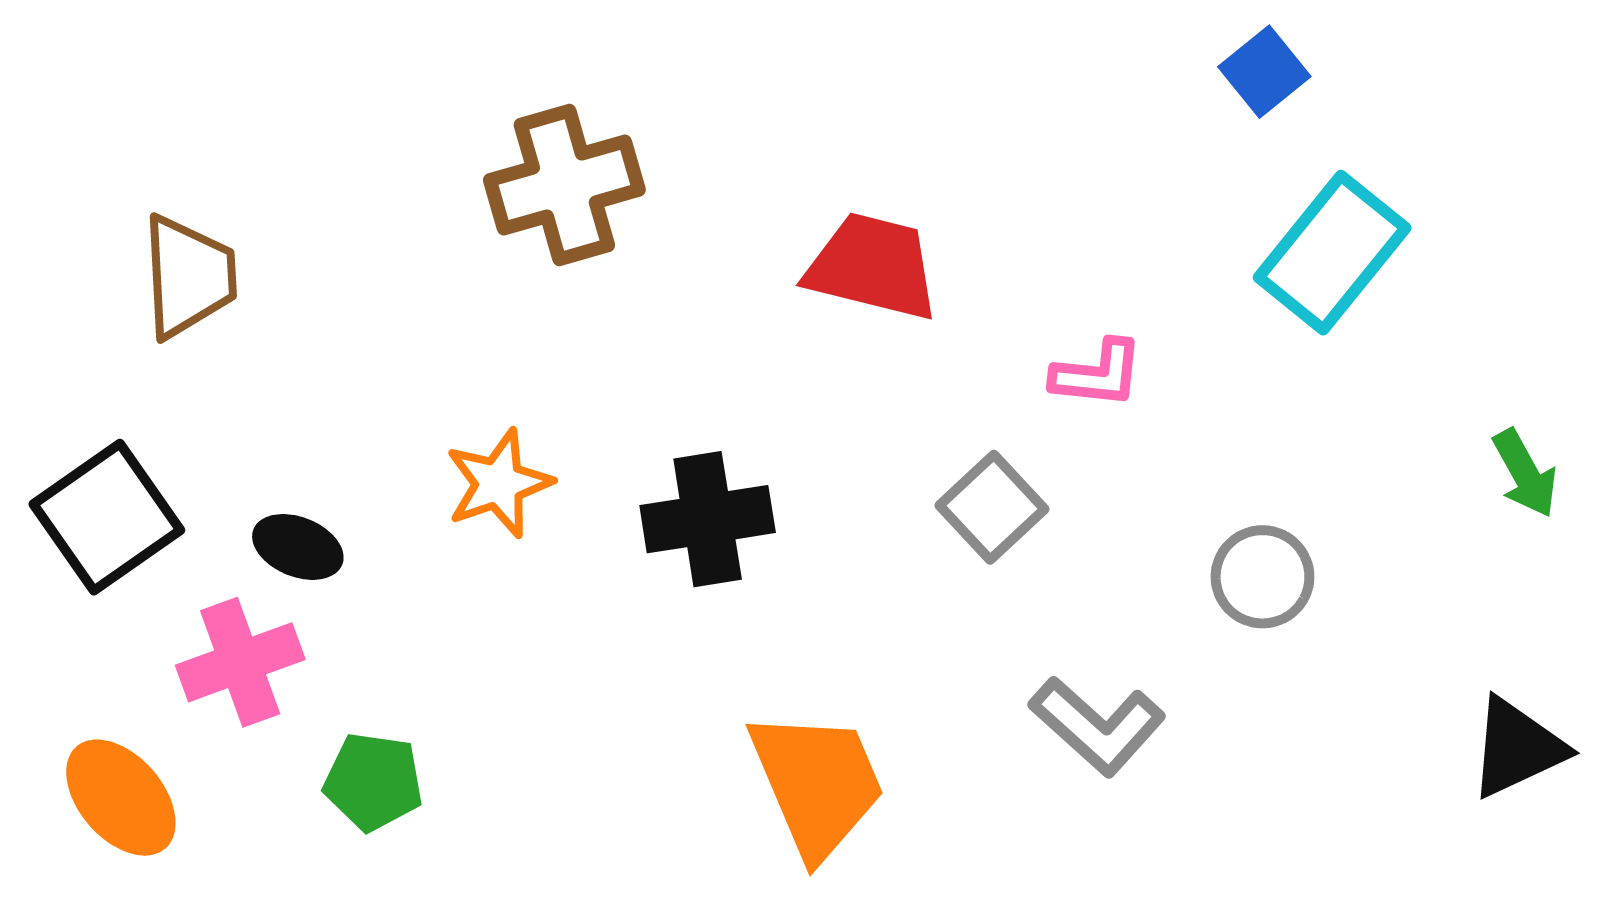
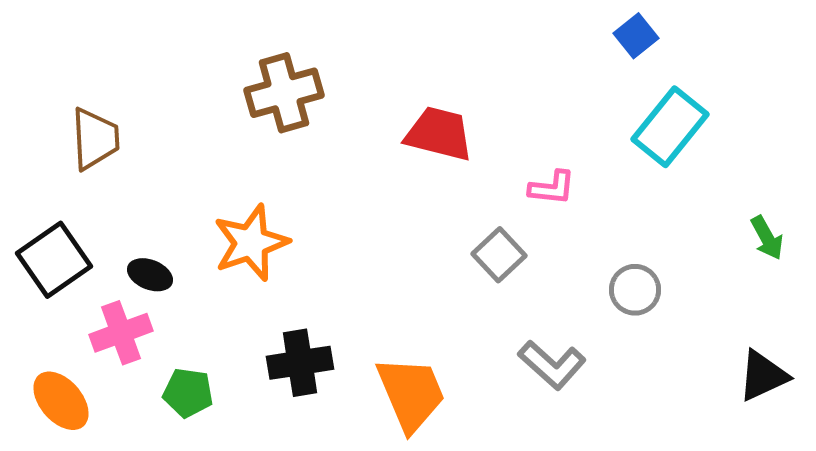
orange star: (499, 483) -> (251, 243), size x1.4
black cross: (708, 519) -> (300, 363), moved

